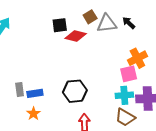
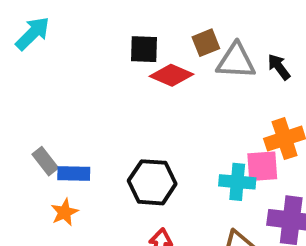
gray rectangle: (20, 90) -> (45, 161), turned -40
cyan cross: (124, 95) -> (237, 182), moved

